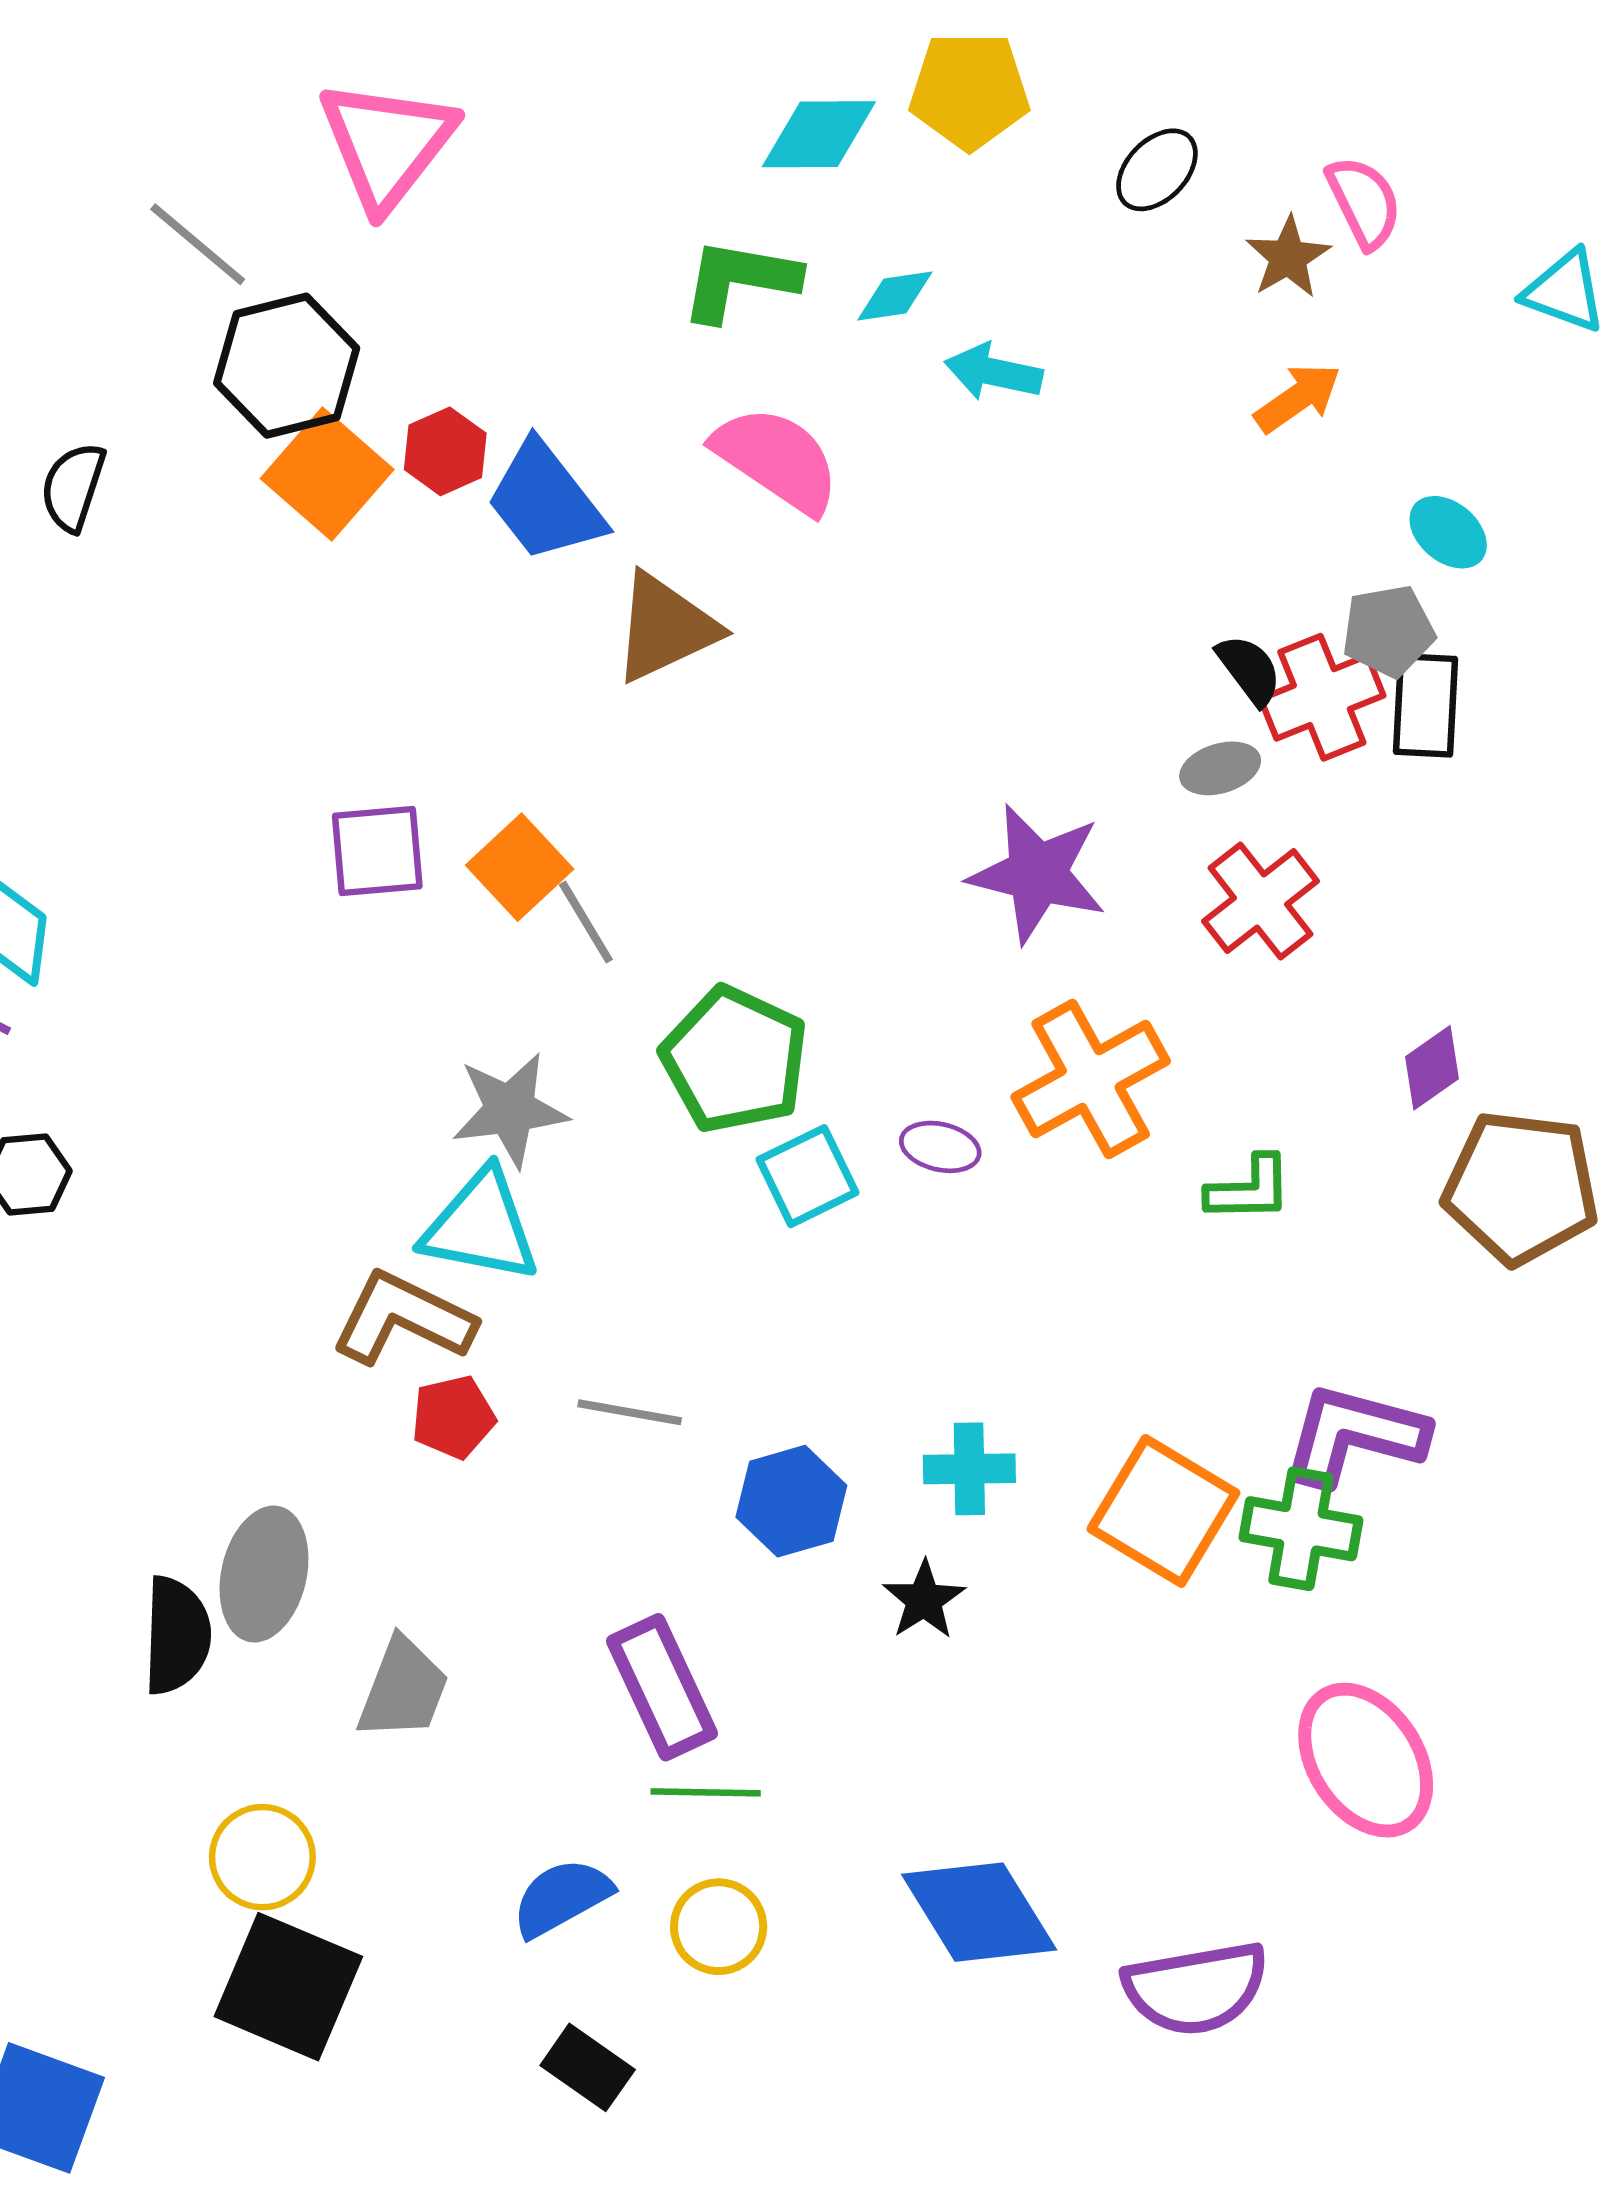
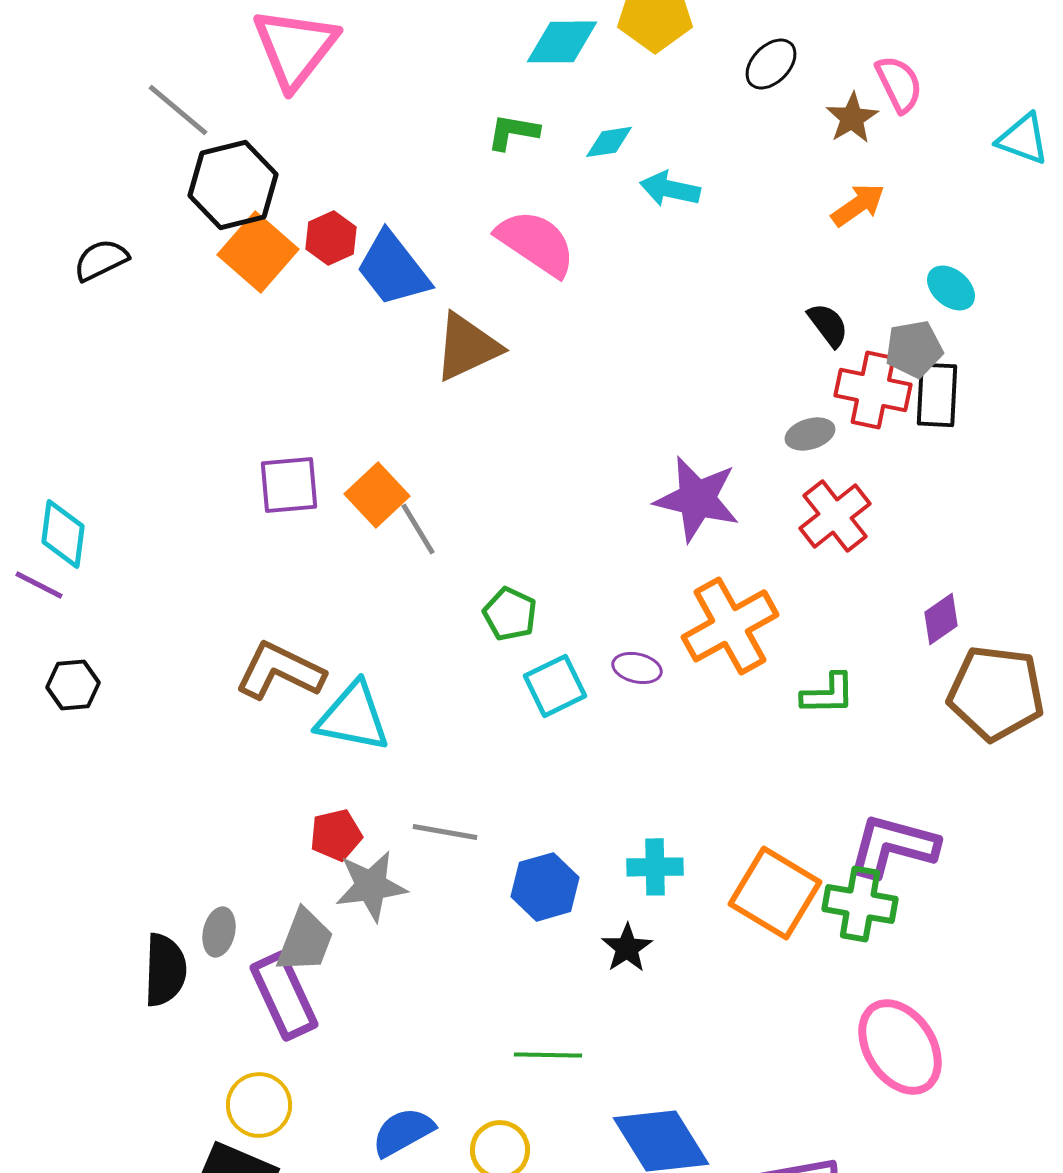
green L-shape: (740, 280) -> (513, 132), size x0.7
black semicircle: (73, 487) -> (101, 260), turned 46
black semicircle: (1249, 670) -> (828, 325), moved
red cross: (1322, 697) -> (873, 390), turned 34
green pentagon: (735, 1060) -> (510, 614), size x0.6
gray star: (510, 1110) -> (371, 886), moved
brown L-shape: (403, 1318) -> (280, 671), moved
gray ellipse: (264, 1574) -> (219, 932), size x0.6
purple rectangle: (662, 1687) -> (284, 996), moved
gray trapezoid: (403, 1689) -> (305, 941), moved
green line: (706, 1792) -> (548, 1055), moved
yellow circle: (262, 1857) -> (259, 1105), moved

